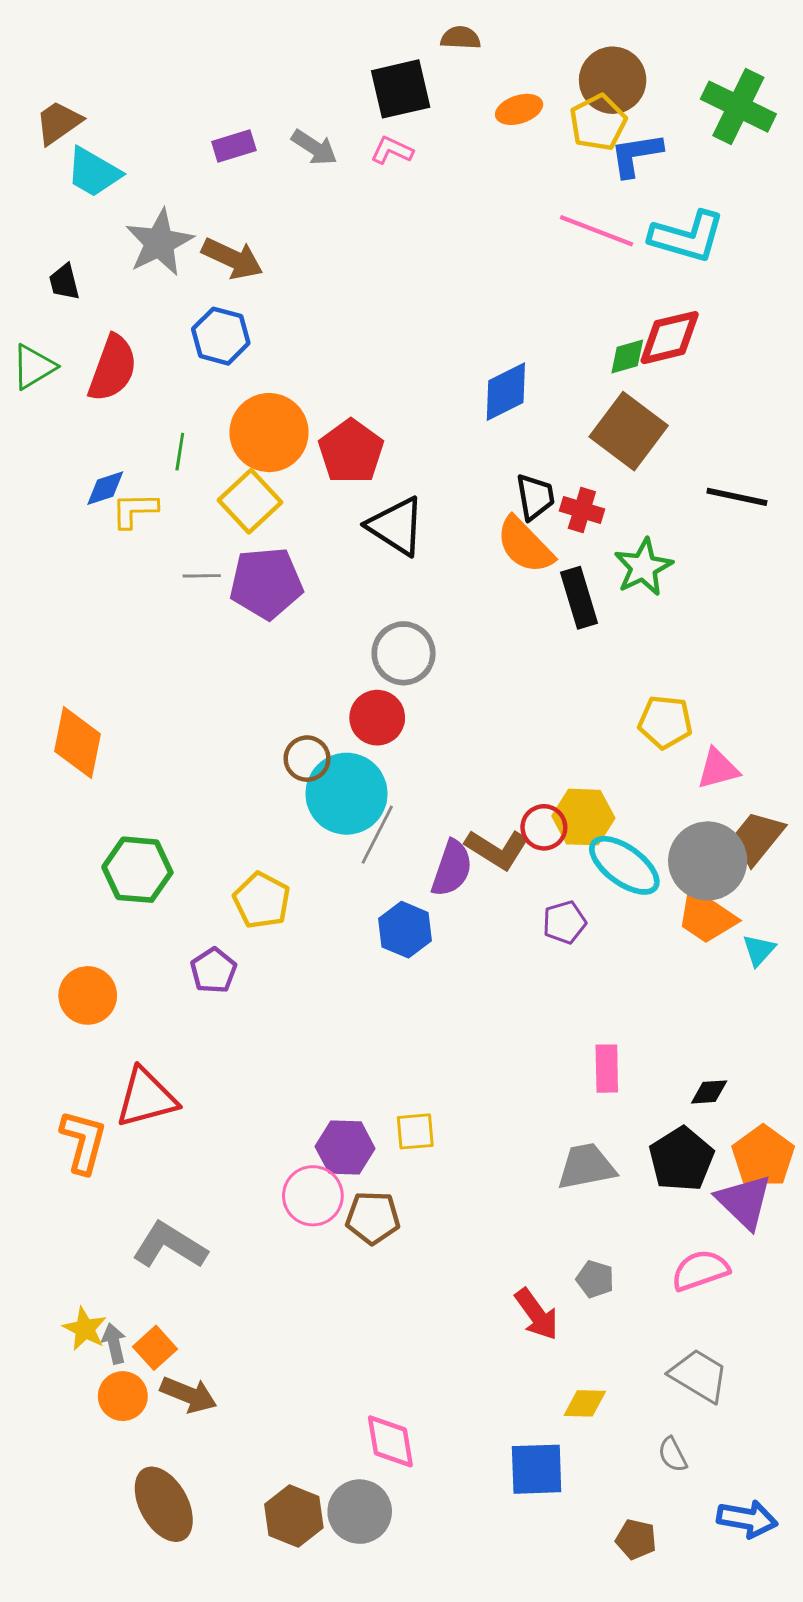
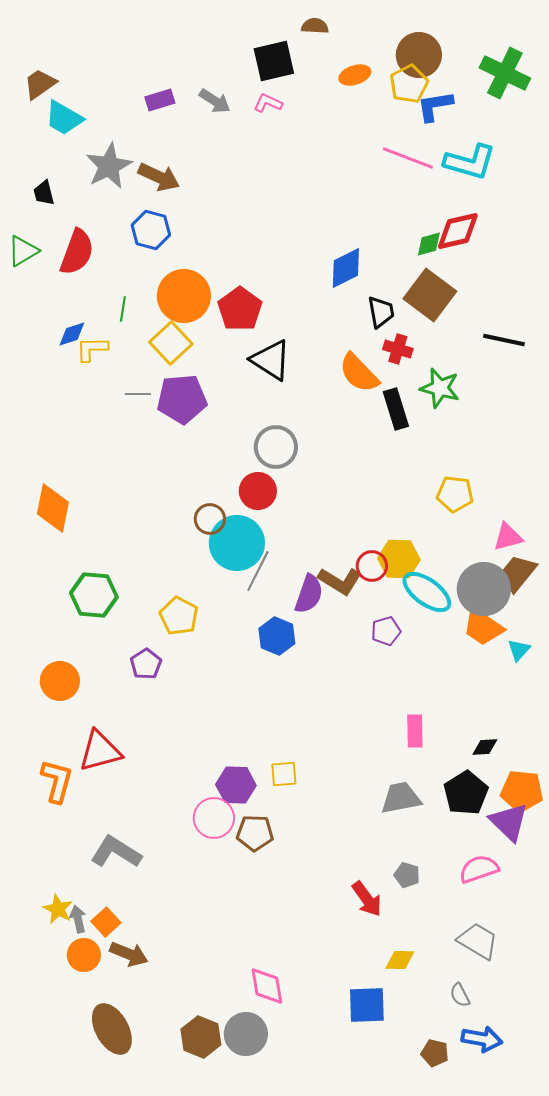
black trapezoid: (535, 497) -> (381, 312), moved
green star: (643, 567) -> (440, 388), turned -30
pink triangle: (718, 769) -> (508, 537), moved
orange pentagon: (763, 1156) -> (522, 791), turned -30
blue arrow: (747, 1519) -> (482, 1039), moved

